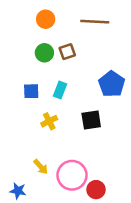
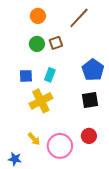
brown line: (95, 22) -> (79, 18), turned -50
black square: (91, 120) -> (90, 100), moved
yellow cross: (49, 121) -> (41, 101), size x1.6
red circle: (96, 190) -> (89, 136), moved

